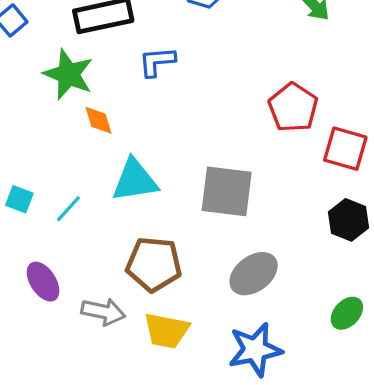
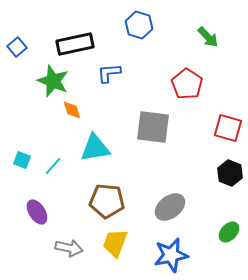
red pentagon: (293, 108) -> (187, 84), moved
gray square: (227, 191) -> (153, 127), moved
gray arrow: (103, 312) -> (69, 248), moved
yellow trapezoid: (167, 331) -> (115, 243), turned 100

